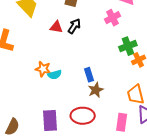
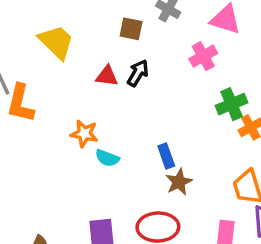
orange star: (43, 69) -> (84, 134), moved
cyan semicircle: (55, 75) -> (107, 158), turned 40

